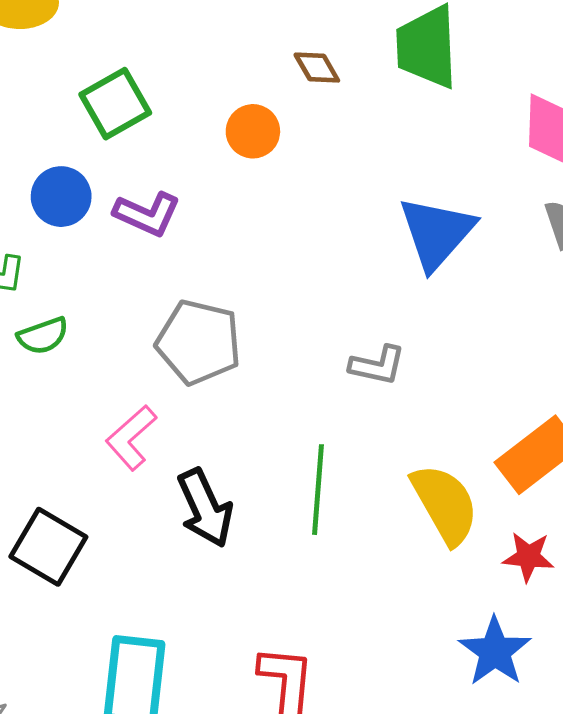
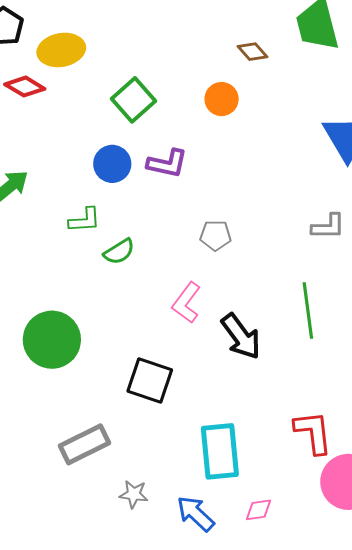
gray pentagon: (199, 342) -> (215, 235), size x0.6

